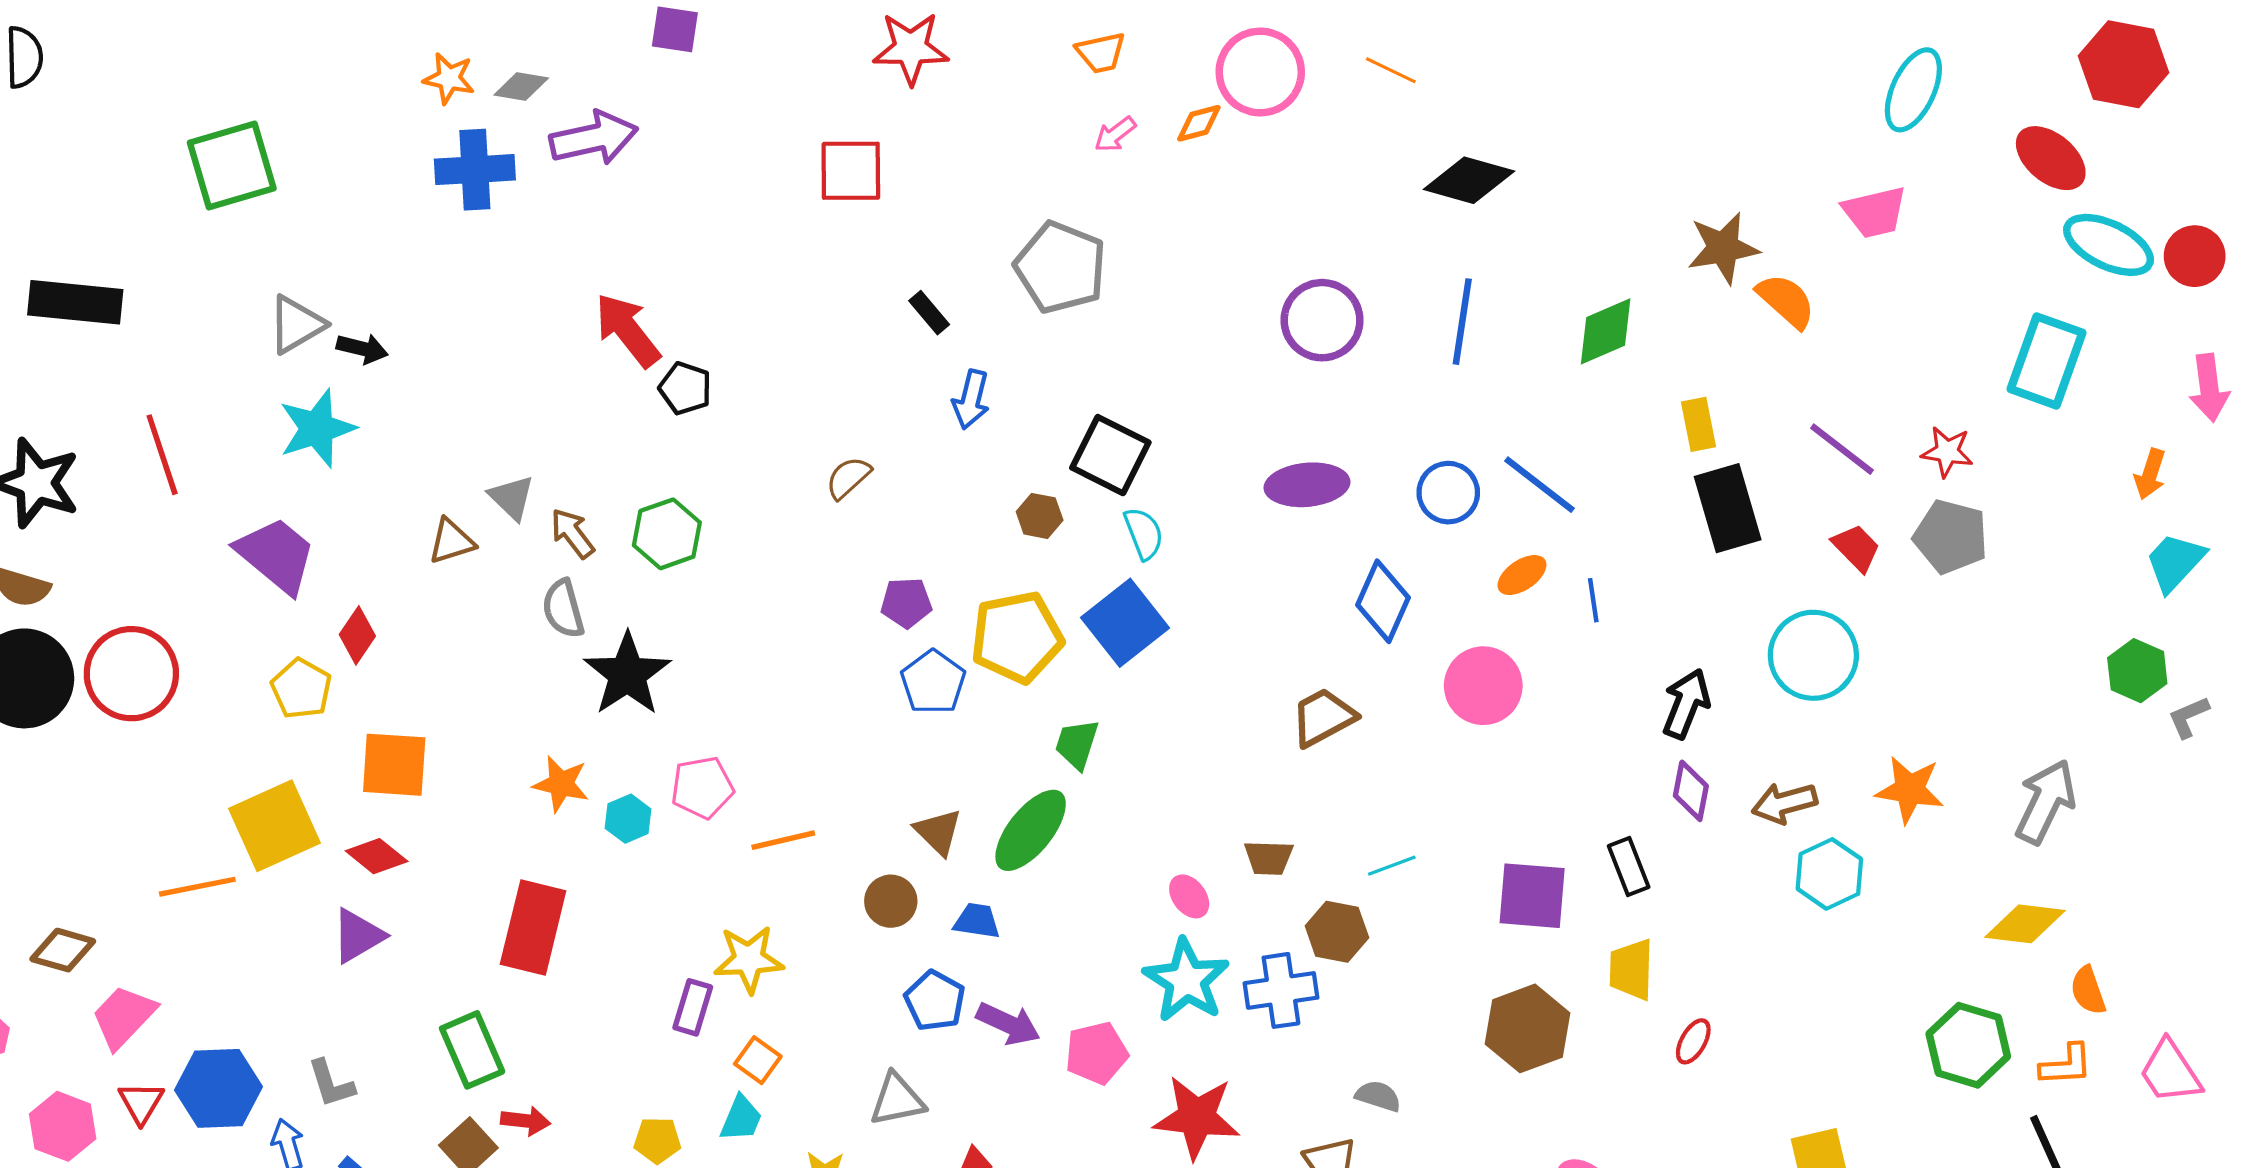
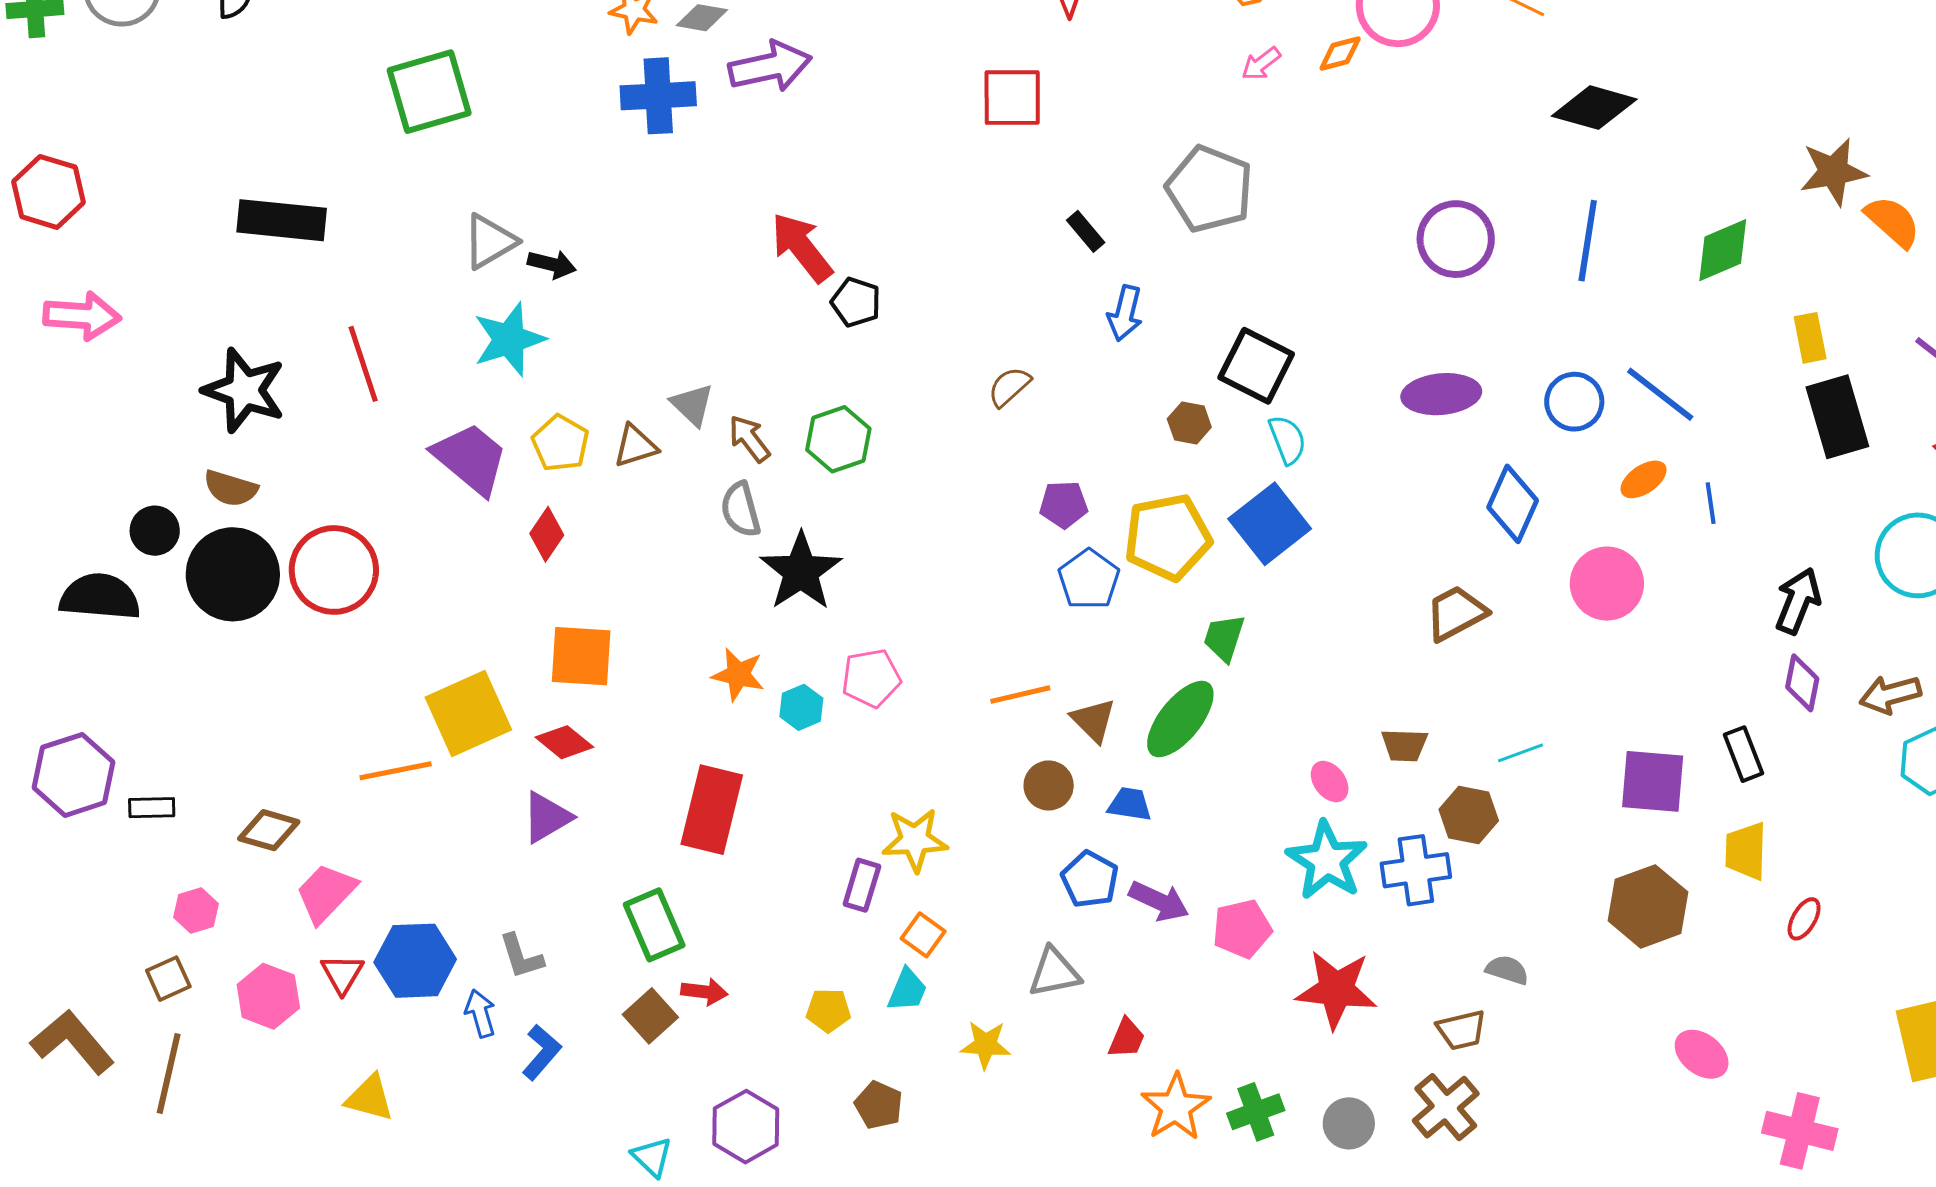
yellow pentagon: (301, 689) -> (560, 443), moved
orange line: (783, 840) -> (1020, 695), moved

